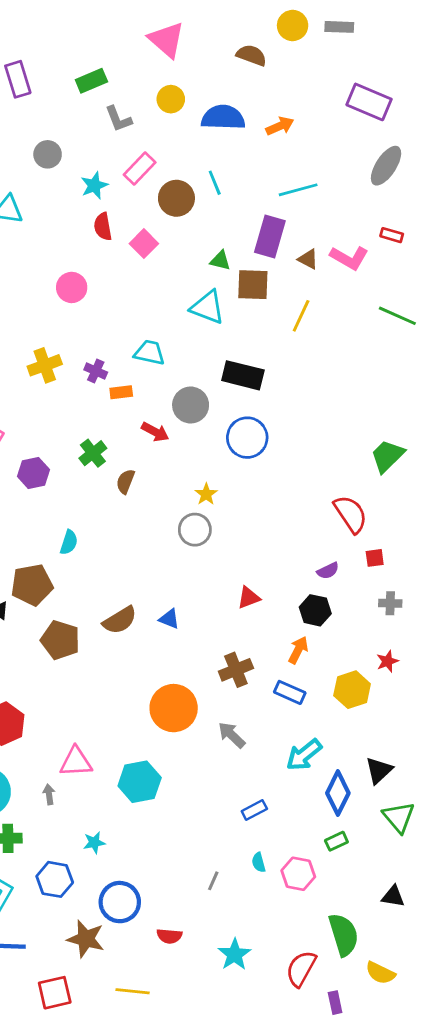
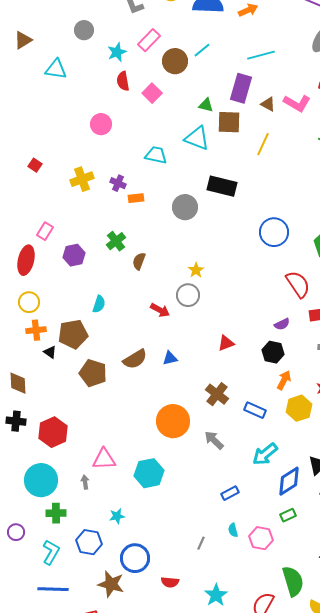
cyan line: (215, 183) -> (202, 50), turned 72
cyan trapezoid: (150, 353) -> (156, 155), moved
red arrow: (155, 432) -> (160, 310), moved
blue circle: (247, 438) -> (274, 232), moved
blue triangle: (169, 619) -> (170, 358), turned -35
orange arrow: (298, 650) -> (284, 380), moved
brown cross: (236, 670) -> (217, 394), turned -30
blue diamond: (338, 793) -> (289, 481), turned 32

